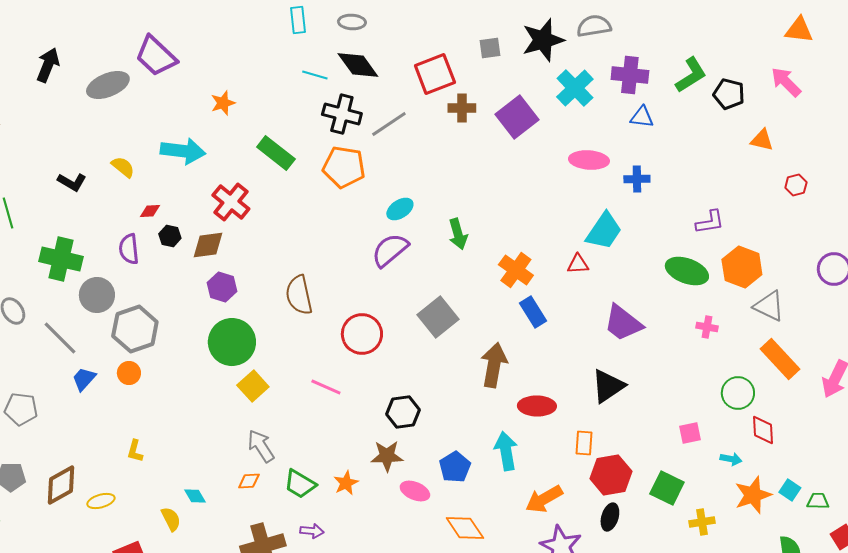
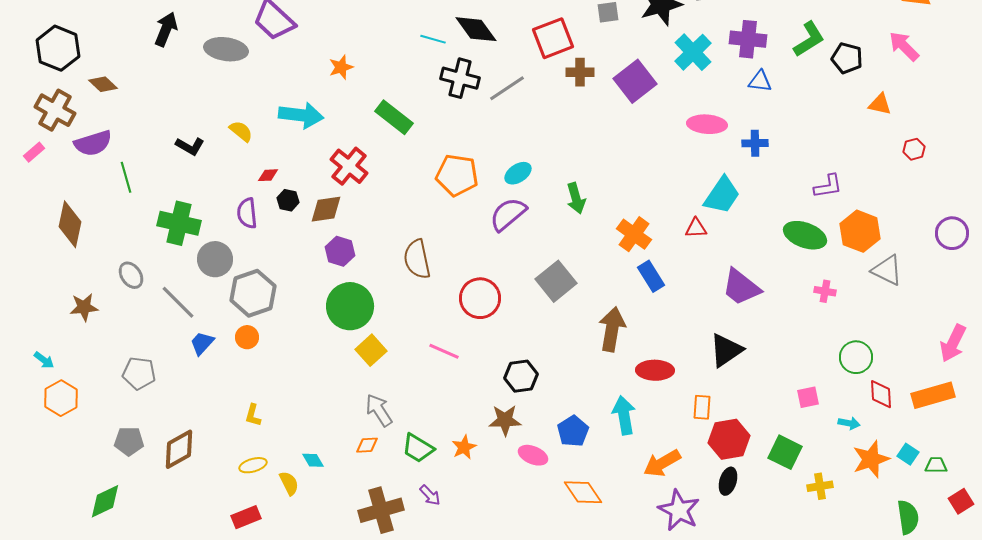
gray ellipse: (108, 85) -> (226, 49), turned 30
orange pentagon: (344, 167) -> (457, 175), moved
orange rectangle: (780, 359) -> (933, 395), moved, turned -63
yellow ellipse: (101, 501) -> (253, 465), moved
purple arrow: (312, 531) -> (430, 495), turned 40

